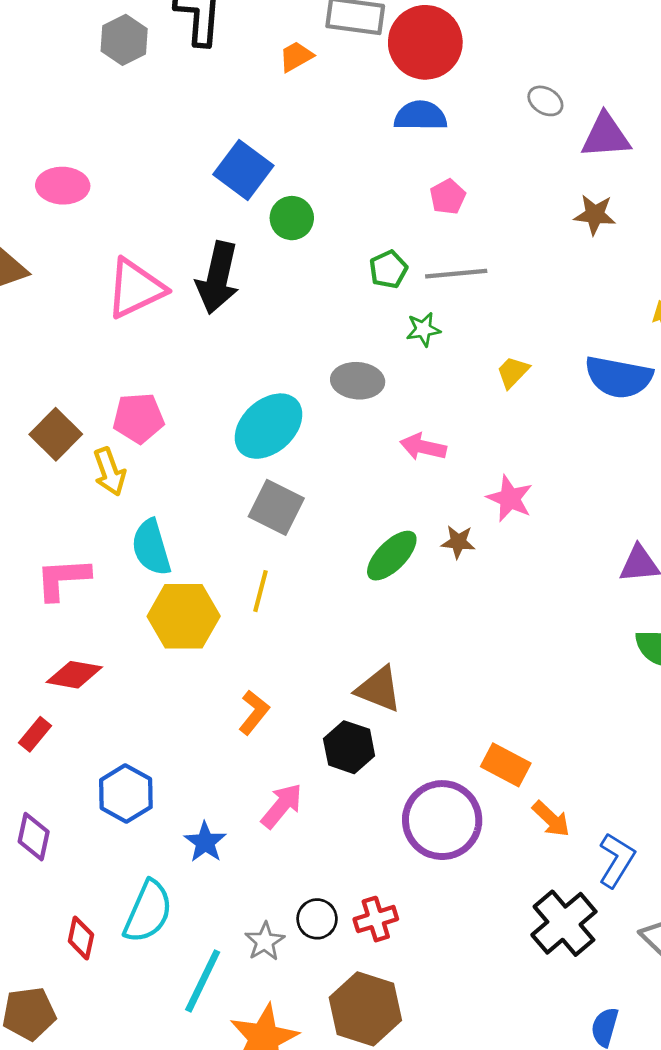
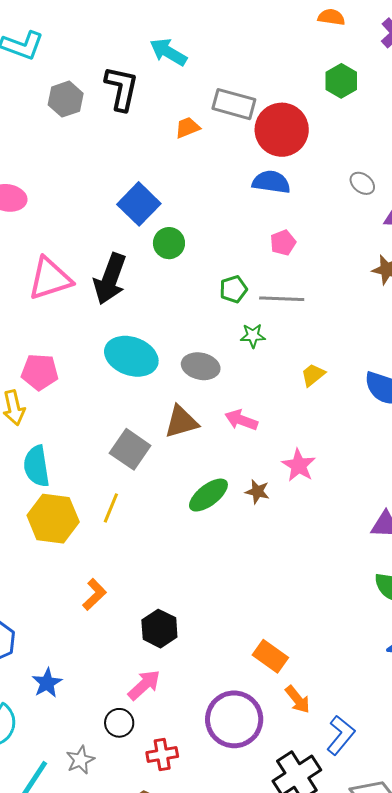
cyan ellipse: (269, 426) -> (131, 356), moved, turned 54
brown triangle: (379, 689) -> (181, 422), moved, turned -45
pink arrow: (282, 806) -> (144, 685), moved
purple circle: (442, 820) -> (234, 719), moved
black circle: (317, 919) -> (119, 723), moved

